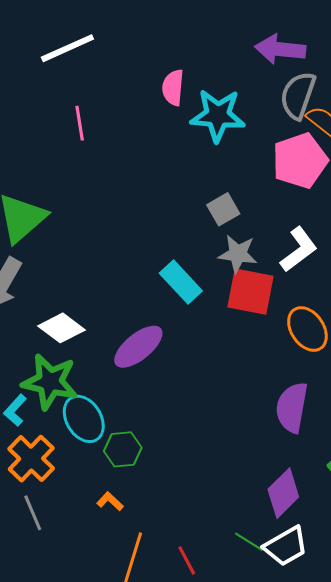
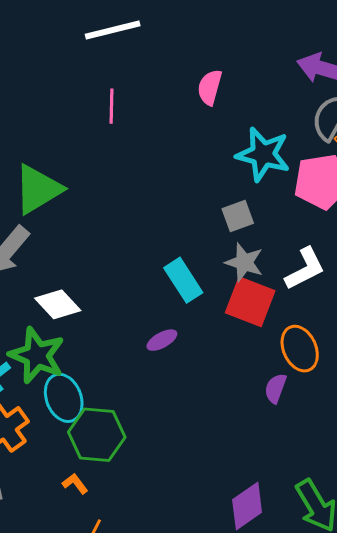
cyan star: (218, 115) -> (263, 154), moved
purple ellipse: (138, 347) -> (162, 340), moved, size x0.6
purple semicircle: (292, 407) -> (275, 388), moved, size x0.6
green hexagon: (123, 449) -> (97, 435), size x1.5

